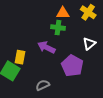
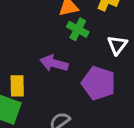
green cross: (58, 28) -> (78, 29), moved, turned 32

